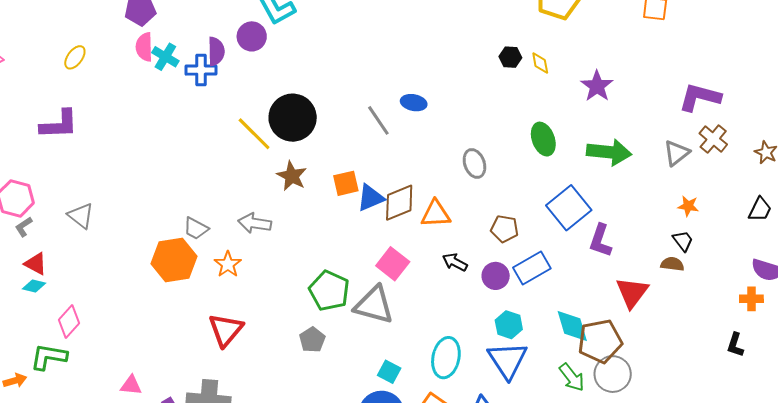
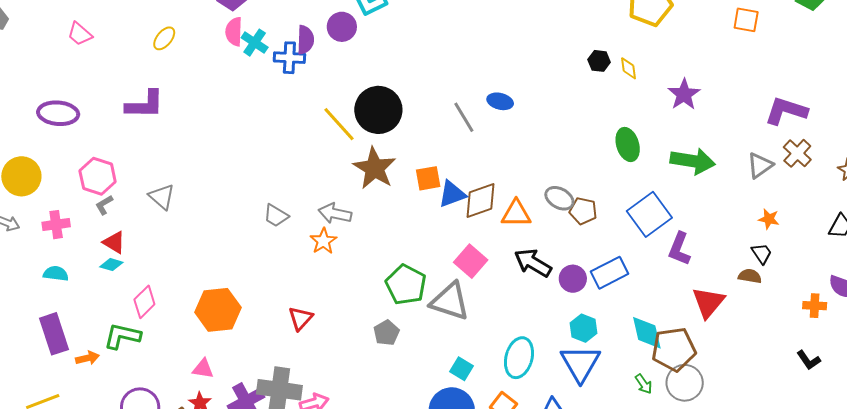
gray ellipse: (474, 164) -> (559, 198), moved, turned -44
brown star: (292, 176) -> (375, 168), size x1.4
brown pentagon: (505, 229) -> (583, 211), moved
orange hexagon: (174, 260) -> (218, 310), moved
black arrow: (455, 262) -> (533, 263), size x1.5
orange star: (228, 264) -> (323, 241), moved
orange cross: (751, 299) -> (815, 306), moved
red triangle: (226, 330) -> (301, 318), size x0.7
black L-shape: (735, 345) -> (809, 360), turned -55
green arrow: (572, 377) -> (644, 384), size x0.7

